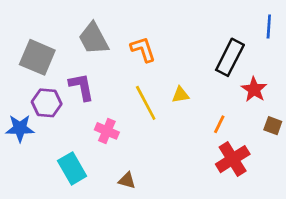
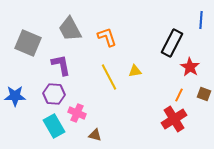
purple hexagon: (47, 103) -> (54, 94), moved
orange line: (219, 124) -> (179, 95), moved
pink cross: (107, 131) -> (77, 113), moved

